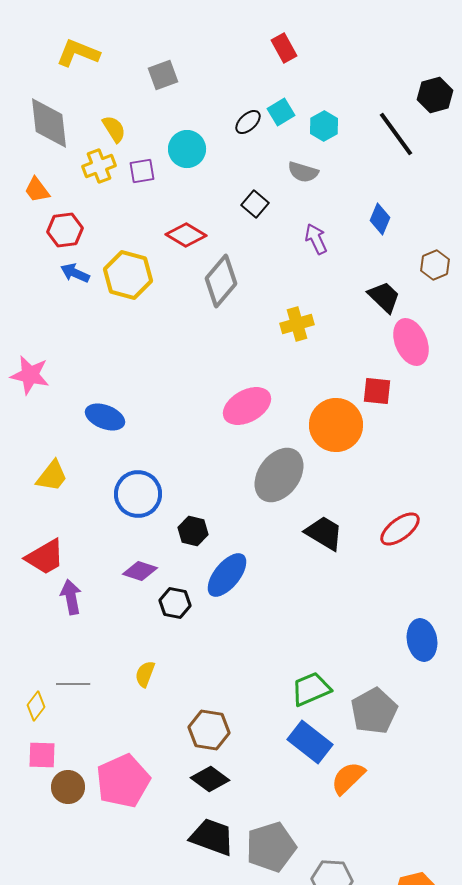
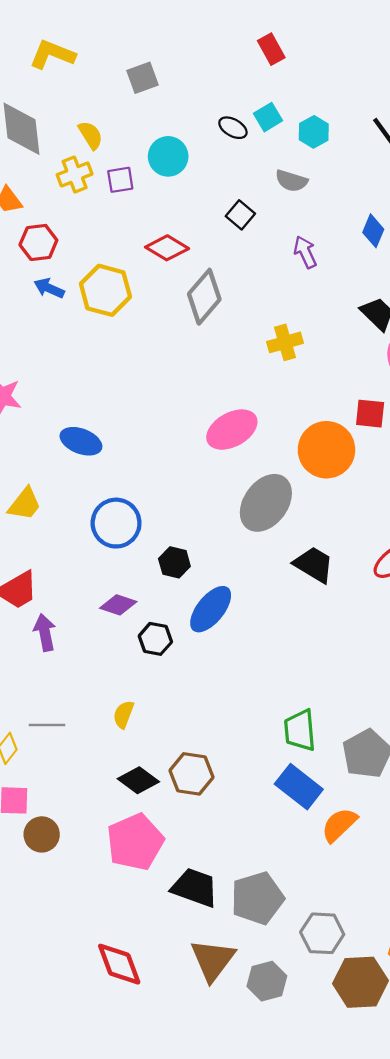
black ellipse: (248, 122) -> (233, 128), turned 72
green trapezoid: (311, 689) -> (300, 730), turned -72
black diamond: (210, 779) -> (138, 780), moved
pink pentagon: (123, 781) -> (135, 842), moved

